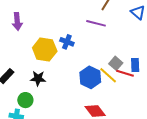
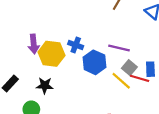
purple arrow: (17, 21) -> (34, 44), moved
purple line: (96, 23) -> (119, 48), moved
blue hexagon: (90, 77) -> (94, 62), moved

